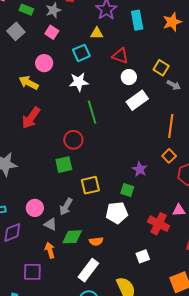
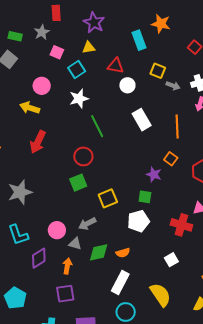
cyan rectangle: (137, 20) -> (139, 40), moved
orange star: (172, 22) -> (161, 24), turned -30
pink square: (52, 32) -> (57, 52), moved
white rectangle: (137, 100) -> (142, 120), moved, turned -75
orange square: (169, 156) -> (171, 159), moved
gray arrow: (66, 207) -> (87, 224), turned 42
orange arrow: (50, 250) -> (67, 266), moved, turned 35

